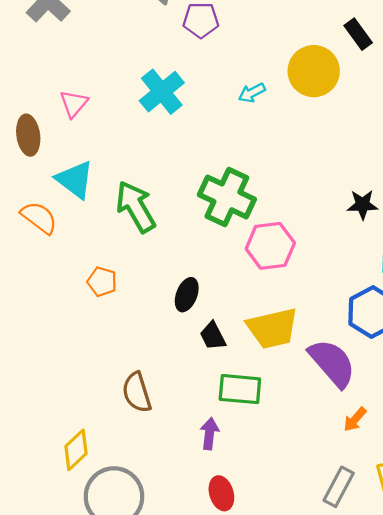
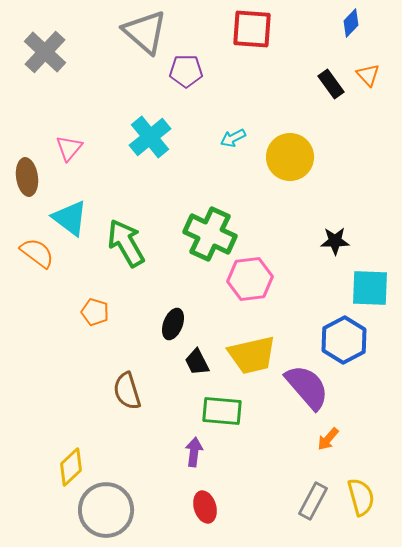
yellow circle: (314, 71) -> (290, 157), moved
brown semicircle: (137, 392) -> (127, 391), moved

